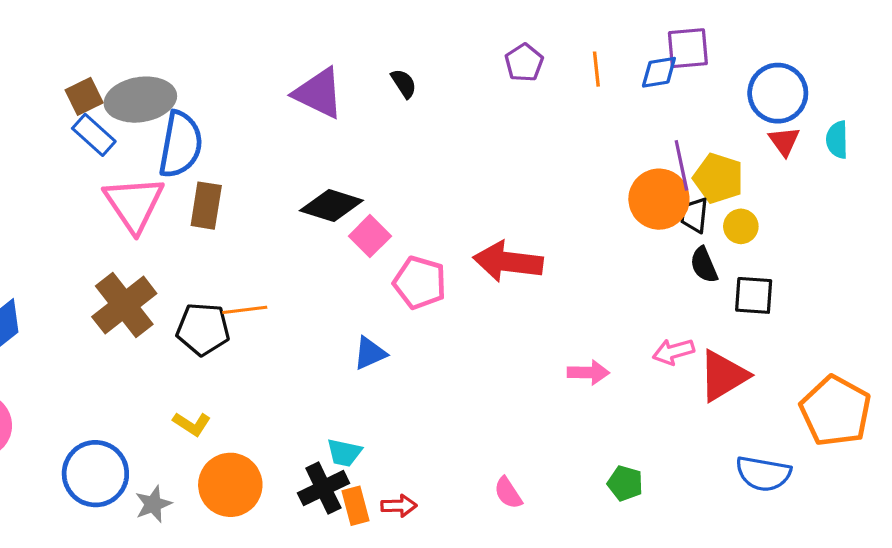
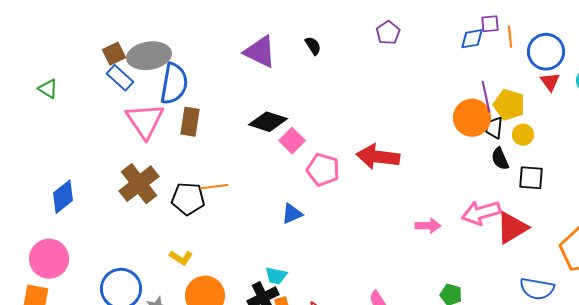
purple square: (688, 48) -> (490, 24), size x0.7
orange line: (596, 69) -> (510, 37), moved
pink arrow: (673, 352) -> (481, 213), size x1.5

